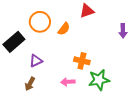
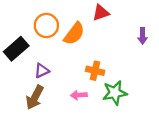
orange semicircle: (64, 29) -> (74, 34), size x1.5
brown arrow: (30, 84) -> (35, 97), size x1.5

